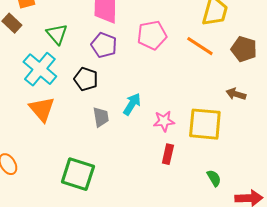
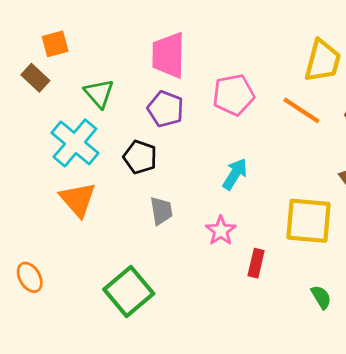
cyan arrow: (132, 104) -> (235, 174), moved
pink star: (164, 121) -> (221, 231), moved, turned -30
green square: (78, 174) -> (129, 291), turned 32

